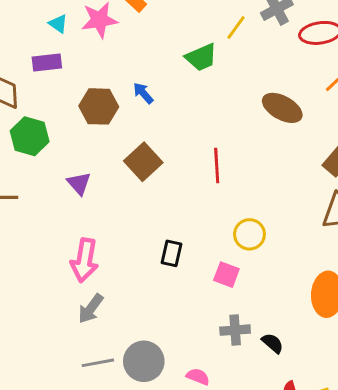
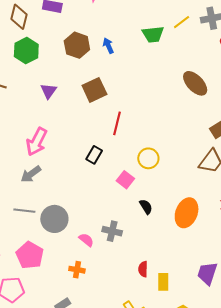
red line: (217, 166) -> (117, 123), moved
gray cross: (235, 330) -> (112, 231), moved
black semicircle: (273, 343) -> (146, 207), moved

